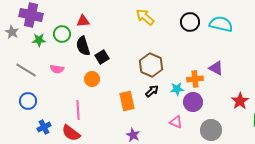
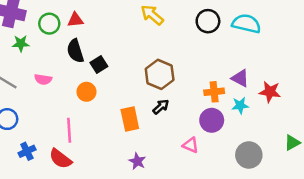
green circle: (62, 34) -> (49, 24), moved
cyan star: (177, 89) -> (240, 105), moved
red star: (240, 101) -> (270, 92), moved, turned -30
gray circle: (211, 130) -> (249, 155), moved

